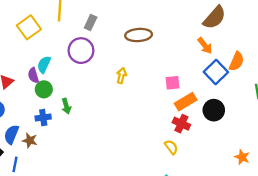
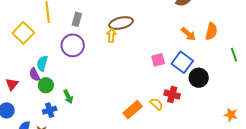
orange arrow: (205, 46) -> (188, 34), moved
blue square: (216, 72) -> (182, 62), moved
yellow arrow: (122, 76) -> (111, 35), moved
orange rectangle: (186, 102) -> (133, 110), moved
yellow semicircle: (171, 147) -> (156, 104), moved

